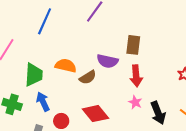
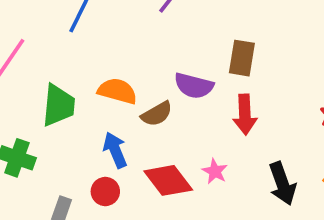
blue arrow: (43, 102) -> (115, 150), moved
pink star: (135, 102) -> (215, 171), moved

